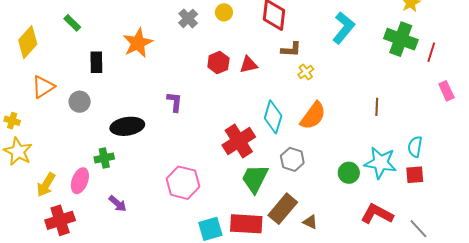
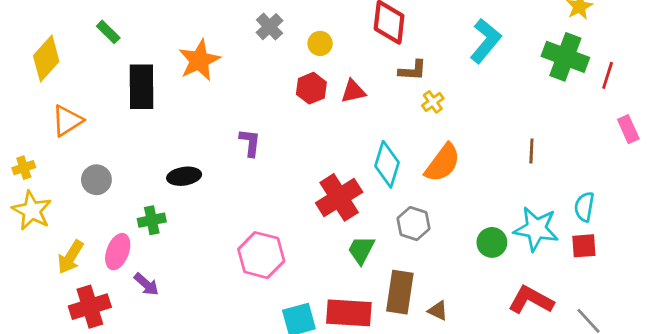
yellow circle: (224, 12) -> (320, 43), moved
black rectangle: (96, 62) -> (142, 87), size x1.5
gray circle: (80, 102) -> (96, 180), moved
yellow cross: (12, 121) -> (24, 168), turned -35
black ellipse: (127, 126) -> (184, 176), size x0.7
green trapezoid: (255, 179) -> (361, 250), size x0.7
purple arrow: (118, 204) -> (146, 284), moved
brown rectangle: (283, 209) -> (400, 292), turned -32

